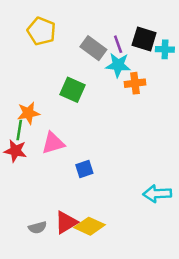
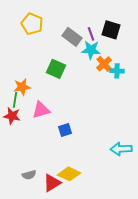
cyan cross: (165, 49) -> (117, 71), moved
orange cross: (135, 83) -> (104, 64), turned -35
red triangle: (66, 222) -> (52, 183), moved

